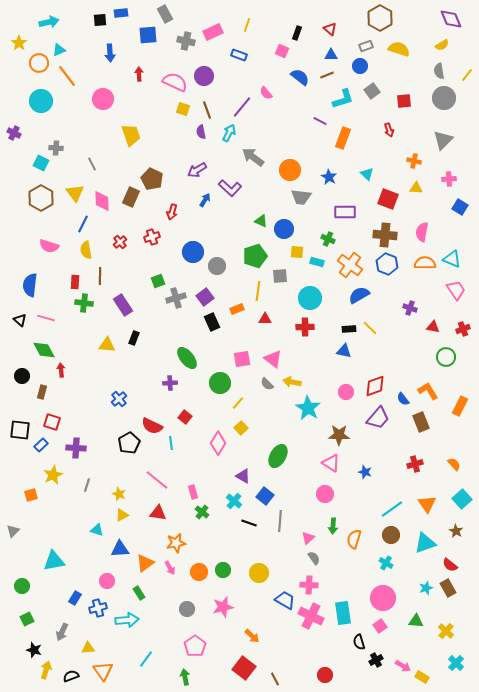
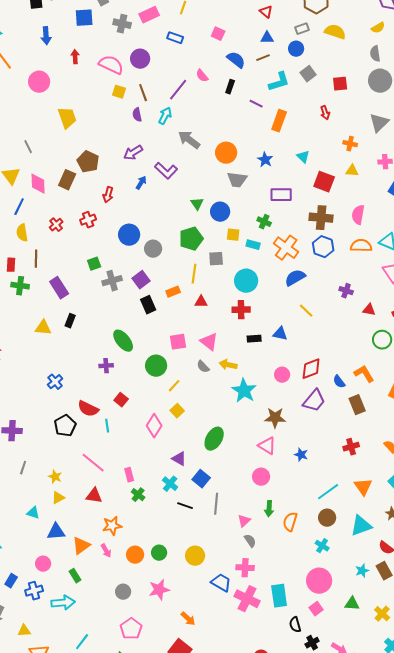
black rectangle: (297, 33) -> (230, 87), moved
green triangle: (261, 221) -> (197, 204), turned 32
black rectangle: (349, 329) -> (254, 339), moved

